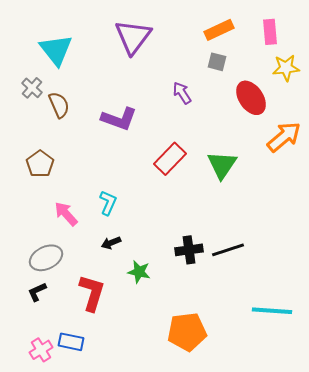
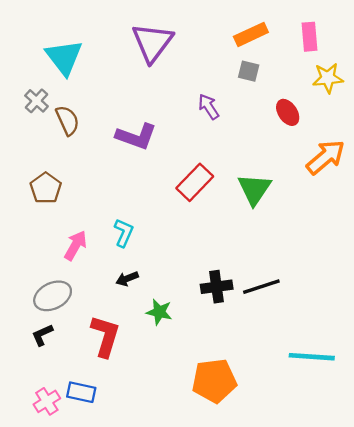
red ellipse: (251, 98) -> (288, 112), size x0.7
pink arrow: (66, 214) -> (76, 245), turned 72

